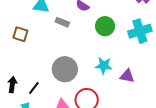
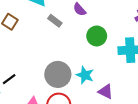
gray circle: (65, 69) -> (58, 74), moved

